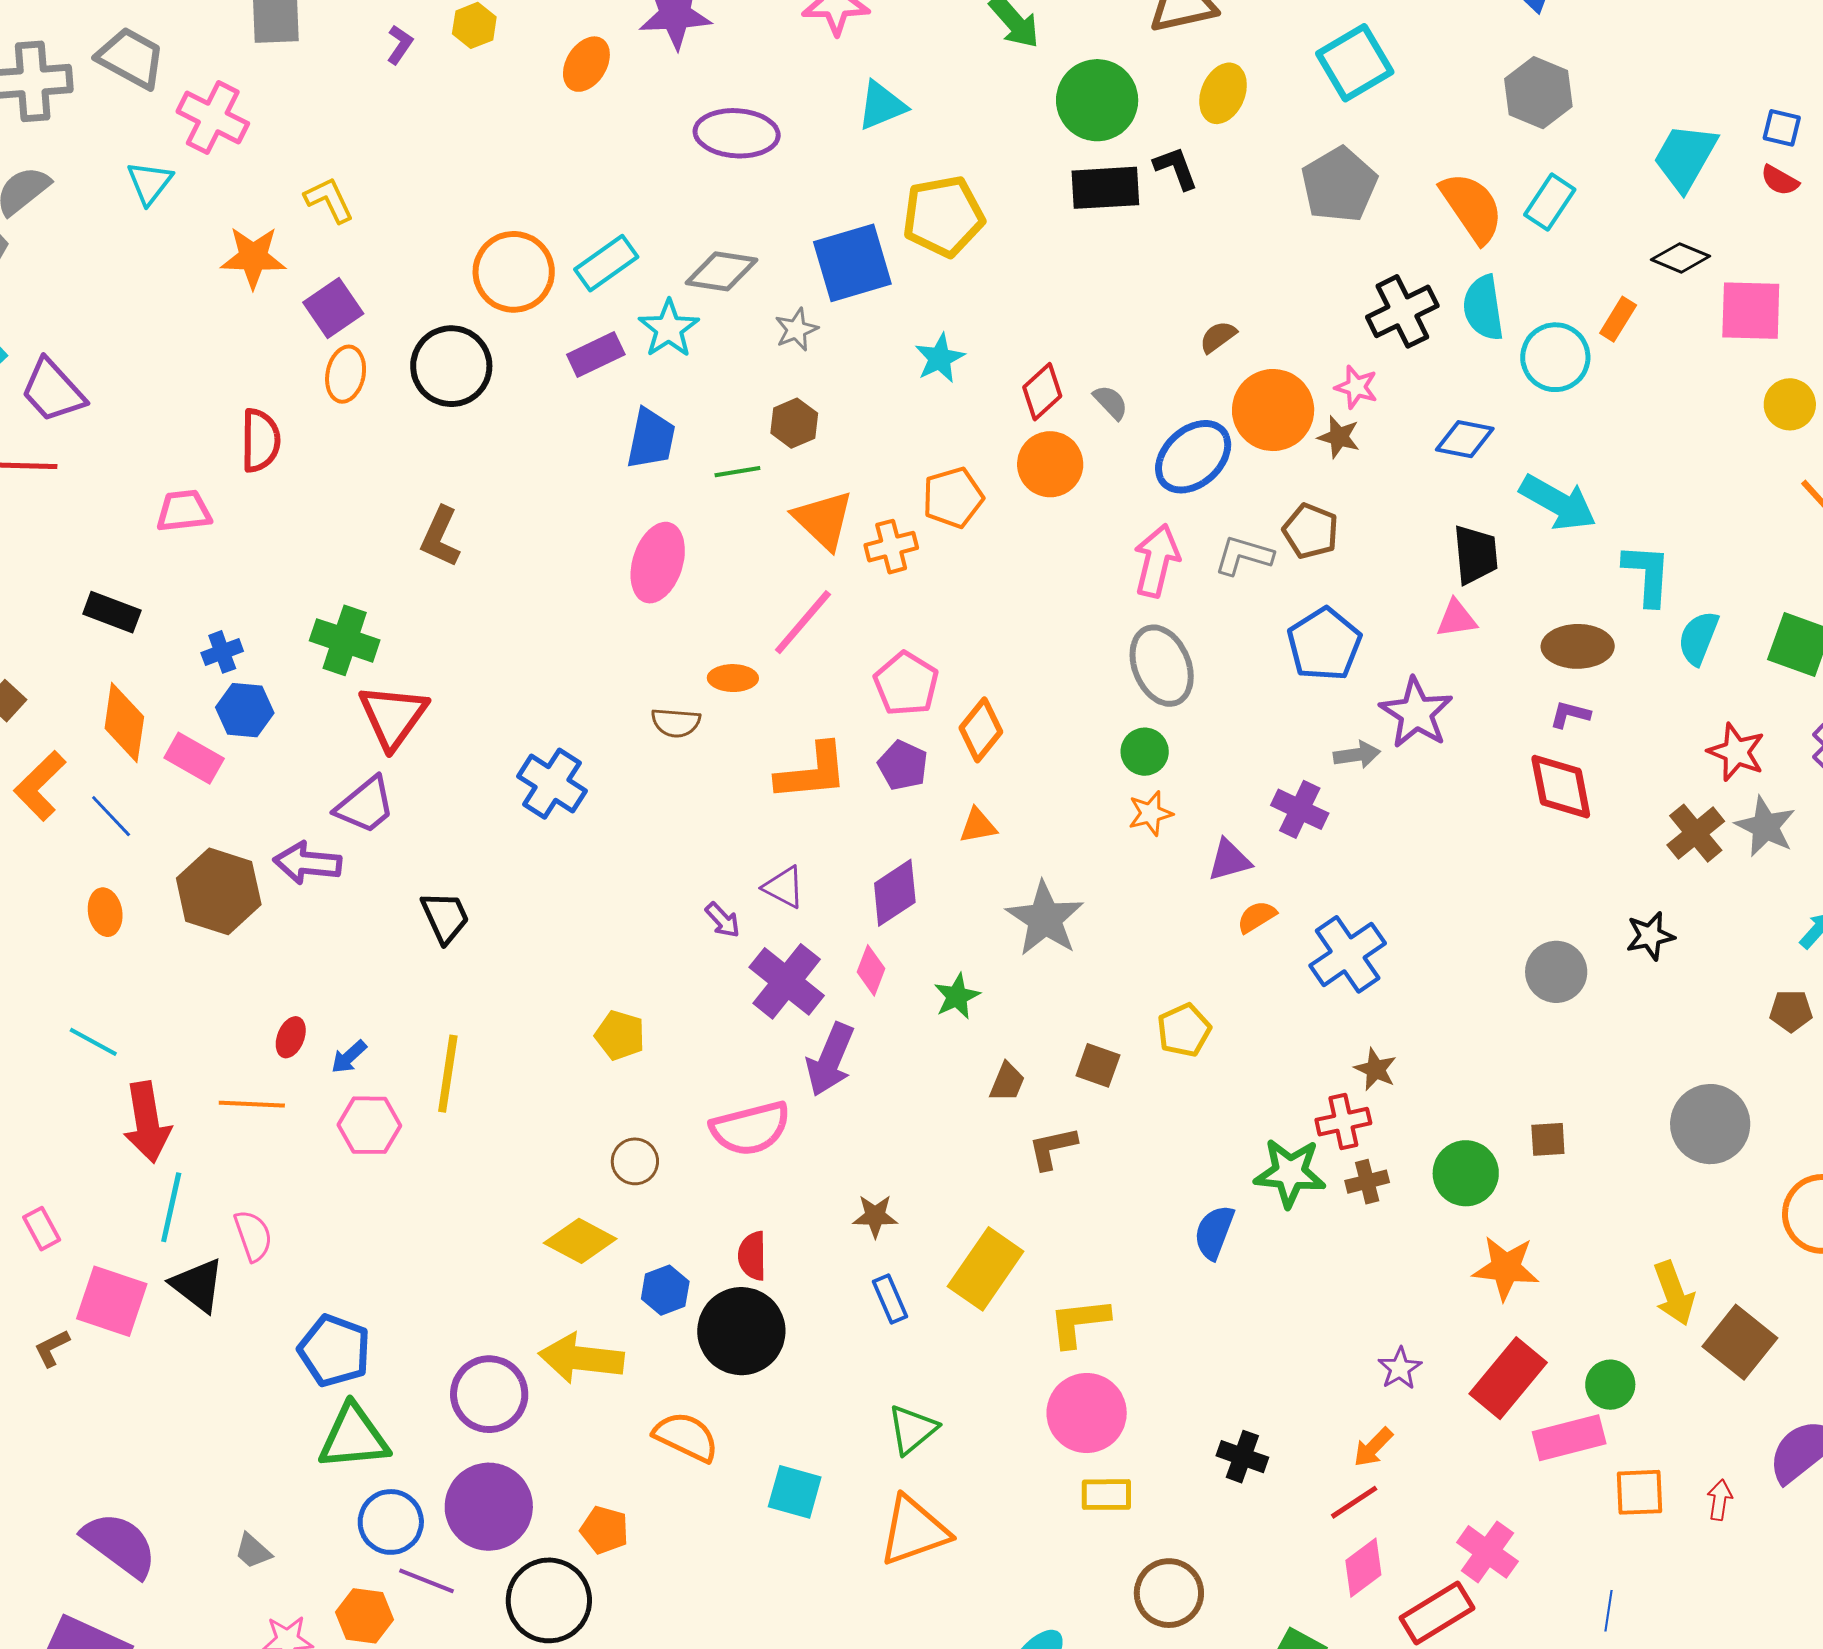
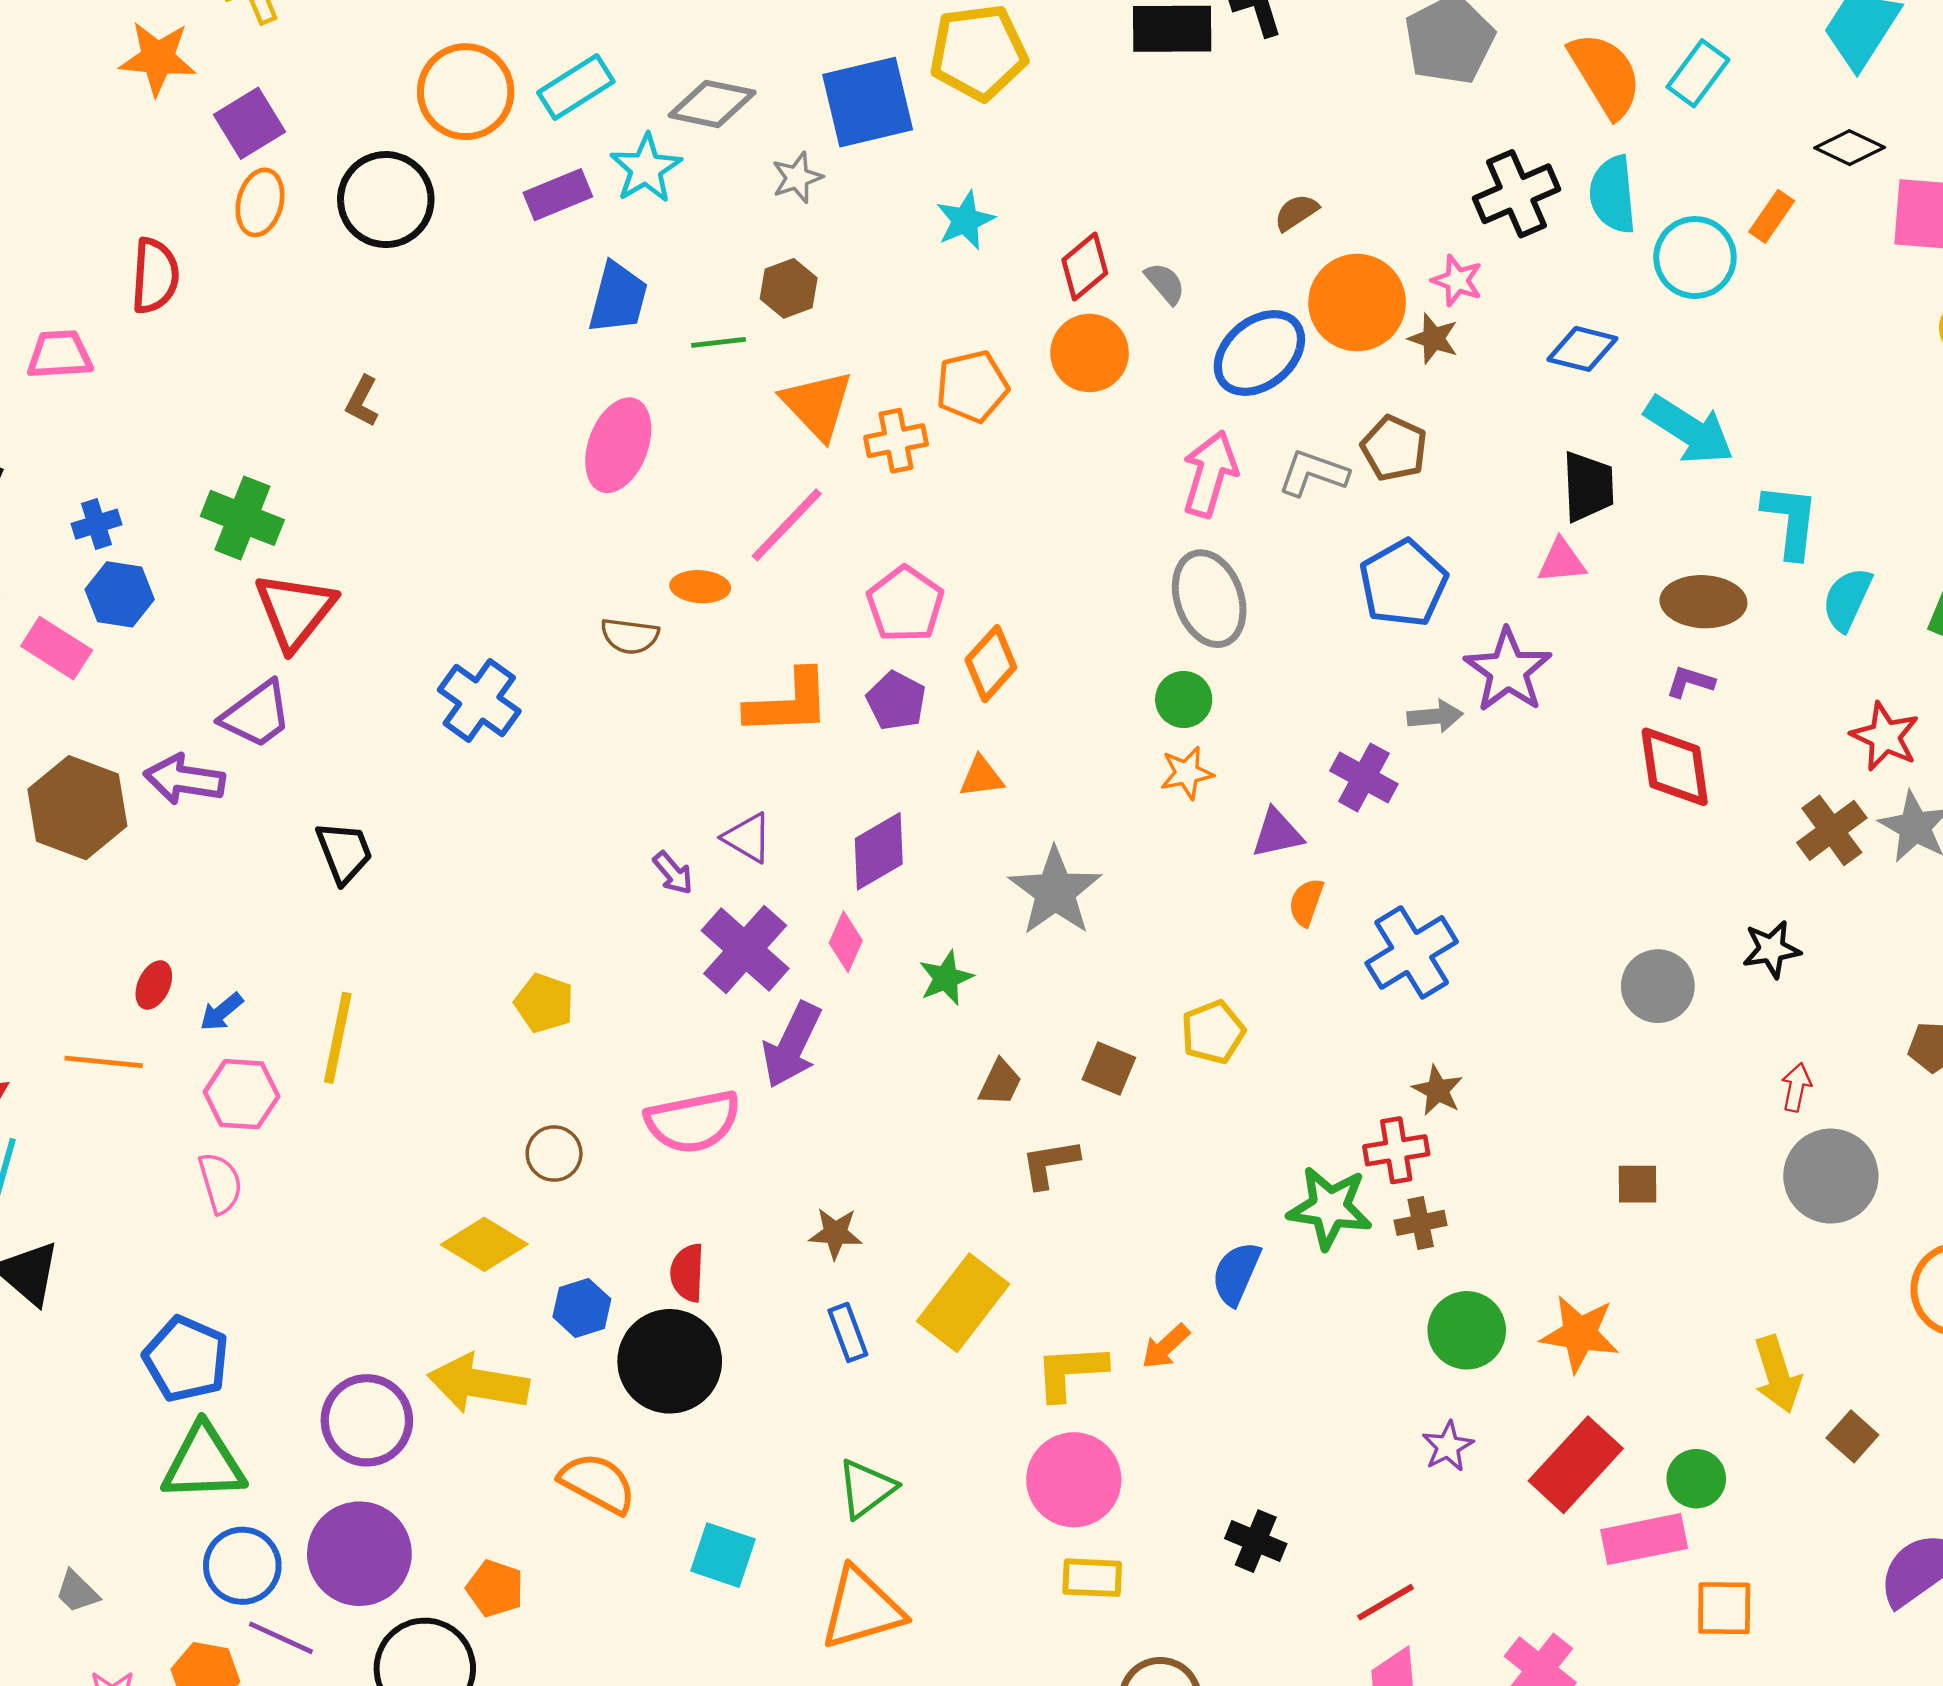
brown L-shape: (440, 537) -> (362, 401), size x0.7
orange semicircle: (1257, 917) -> (1306, 902), turned -42
green circle: (1466, 1173) -> (1467, 1330), moved
pink semicircle: (253, 1236) -> (220, 1183), moved
brown square: (1740, 1342) -> (1852, 1436), size x0.6
orange arrow: (1373, 1447) -> (1166, 1346), moved
red arrow: (1720, 1500) -> (1796, 1087), moved

